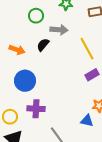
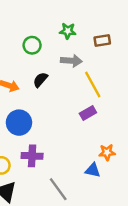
gray arrow: (59, 30) -> (71, 61), moved
purple rectangle: (92, 75) -> (88, 113), moved

